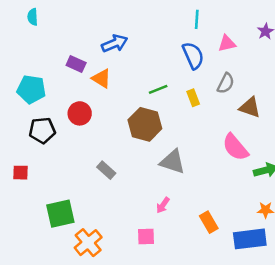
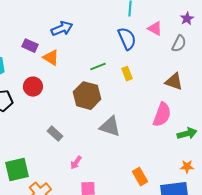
pink triangle: (227, 43) -> (155, 29), turned 42
gray semicircle: (226, 83) -> (179, 44), moved
pink semicircle: (235, 147) -> (162, 115), turned -120
pink arrow: (163, 205) -> (76, 163), moved

